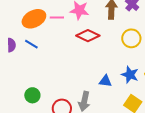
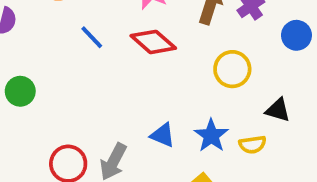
blue line: (31, 44) -> (92, 37), moved
green circle: (32, 95) -> (20, 91), moved

